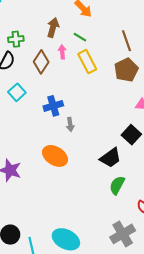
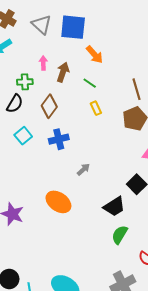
pink arrow: (62, 52) -> (43, 63), moved
yellow rectangle: (87, 62) -> (96, 108), size x0.6
blue cross: (53, 106) -> (59, 139), moved
gray arrow: (70, 124) -> (83, 169), moved, turned -128

